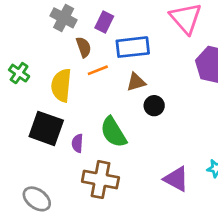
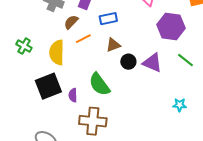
brown semicircle: (84, 47) -> (71, 22), turned -112
blue rectangle: (133, 47) -> (108, 19), size x0.7
black square: (46, 128) -> (48, 86), turned -36
purple triangle: (176, 179) -> (152, 63), moved

